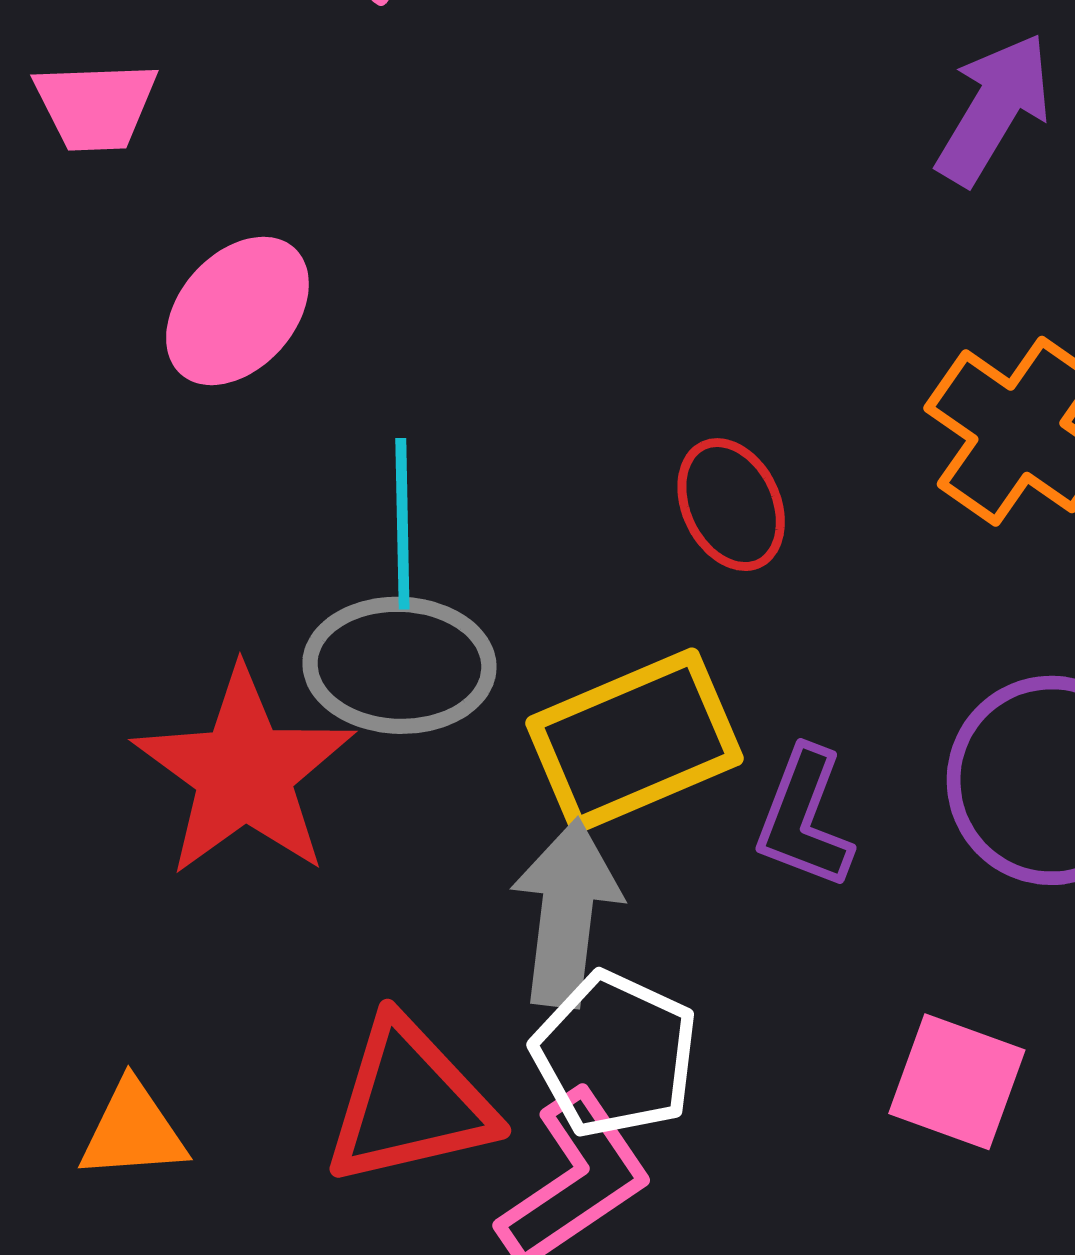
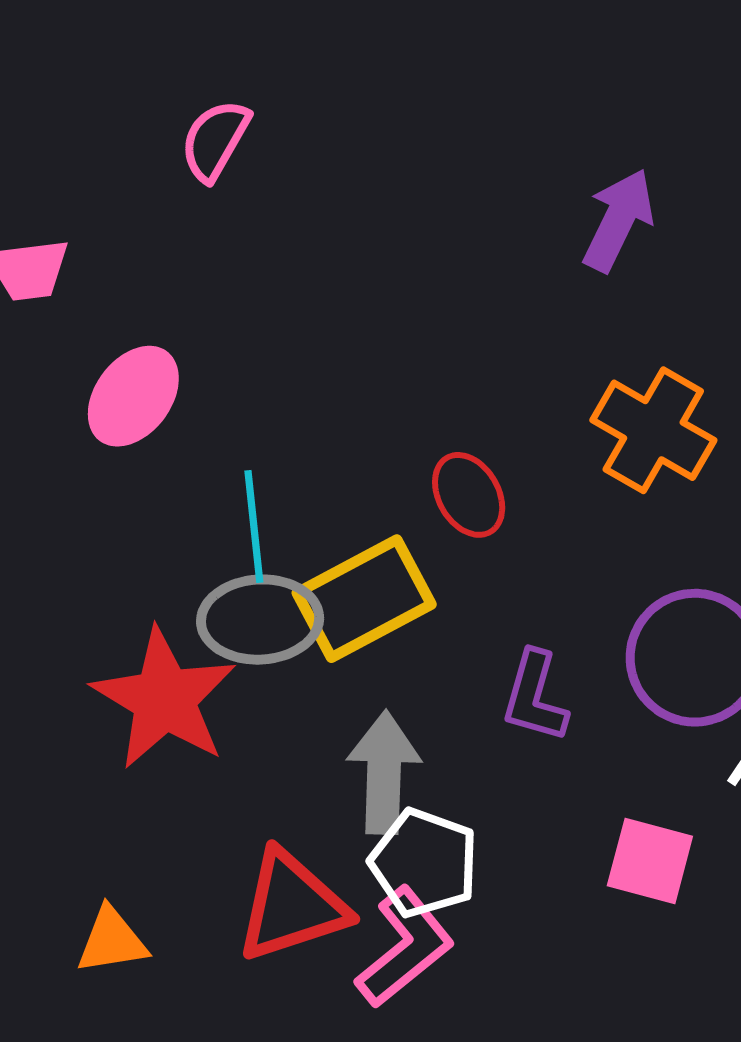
yellow rectangle: (634, 741) -> (364, 599), moved

